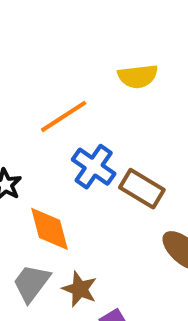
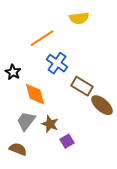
brown rectangle: (142, 189) -> (82, 86), moved

